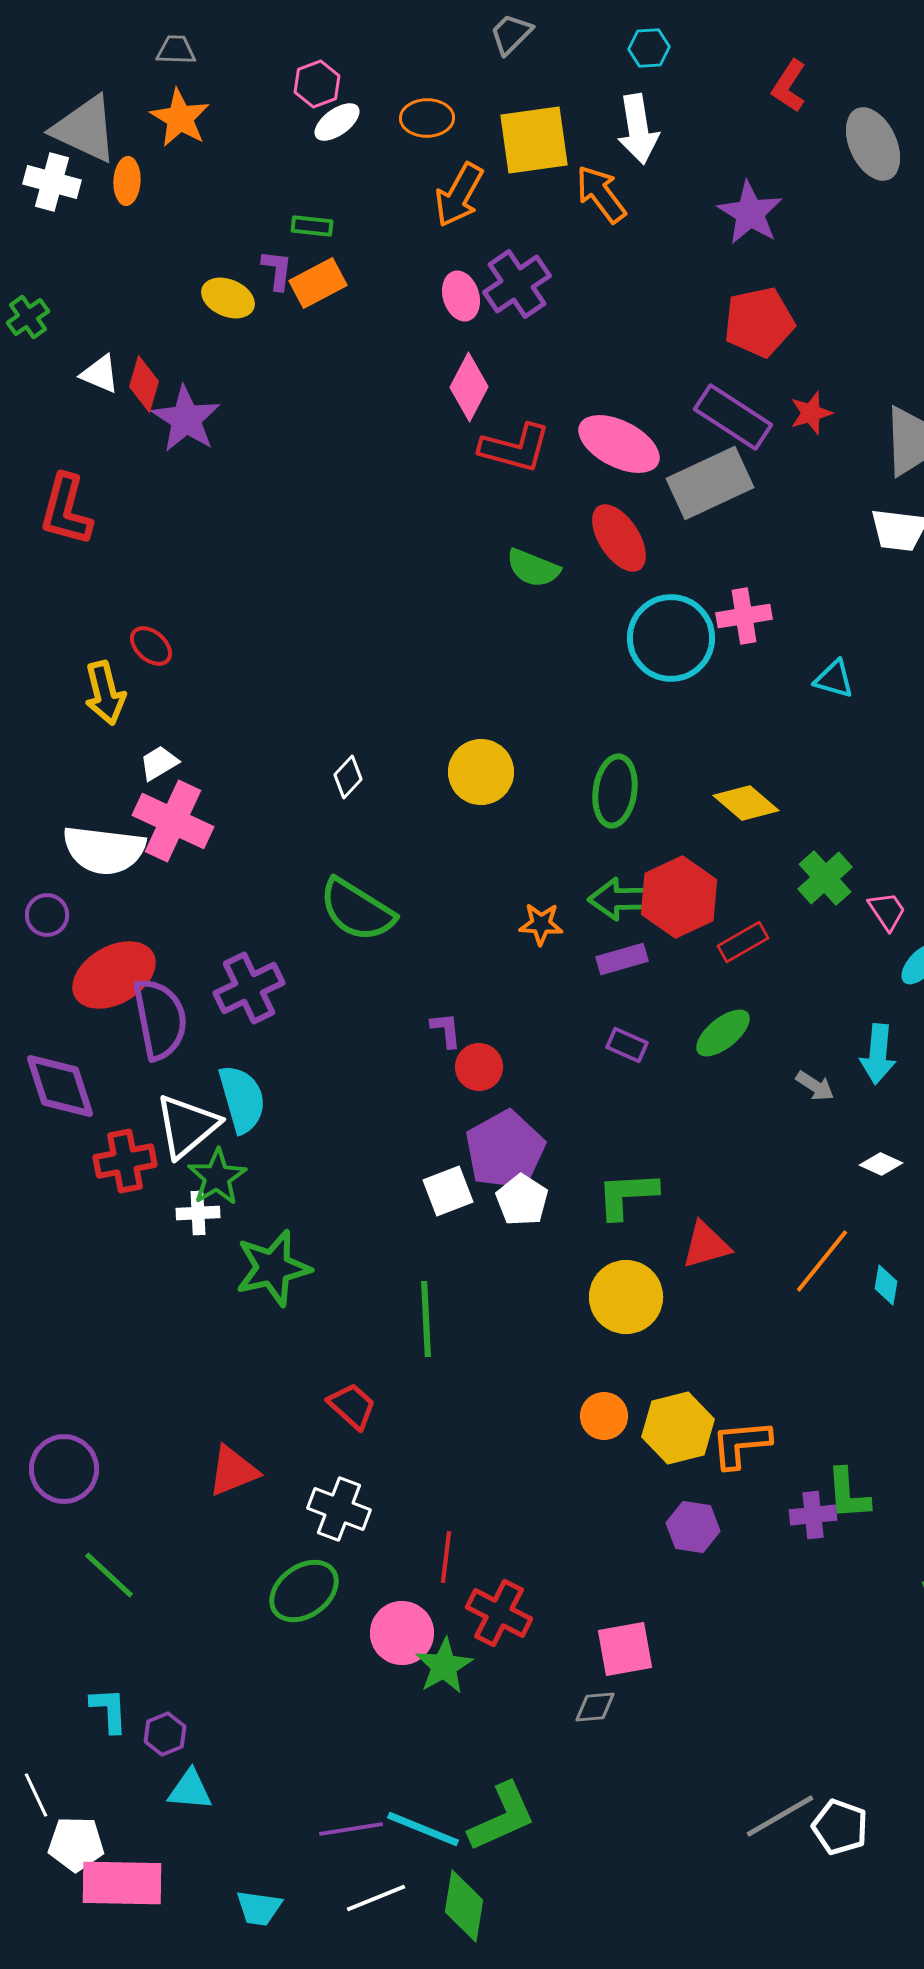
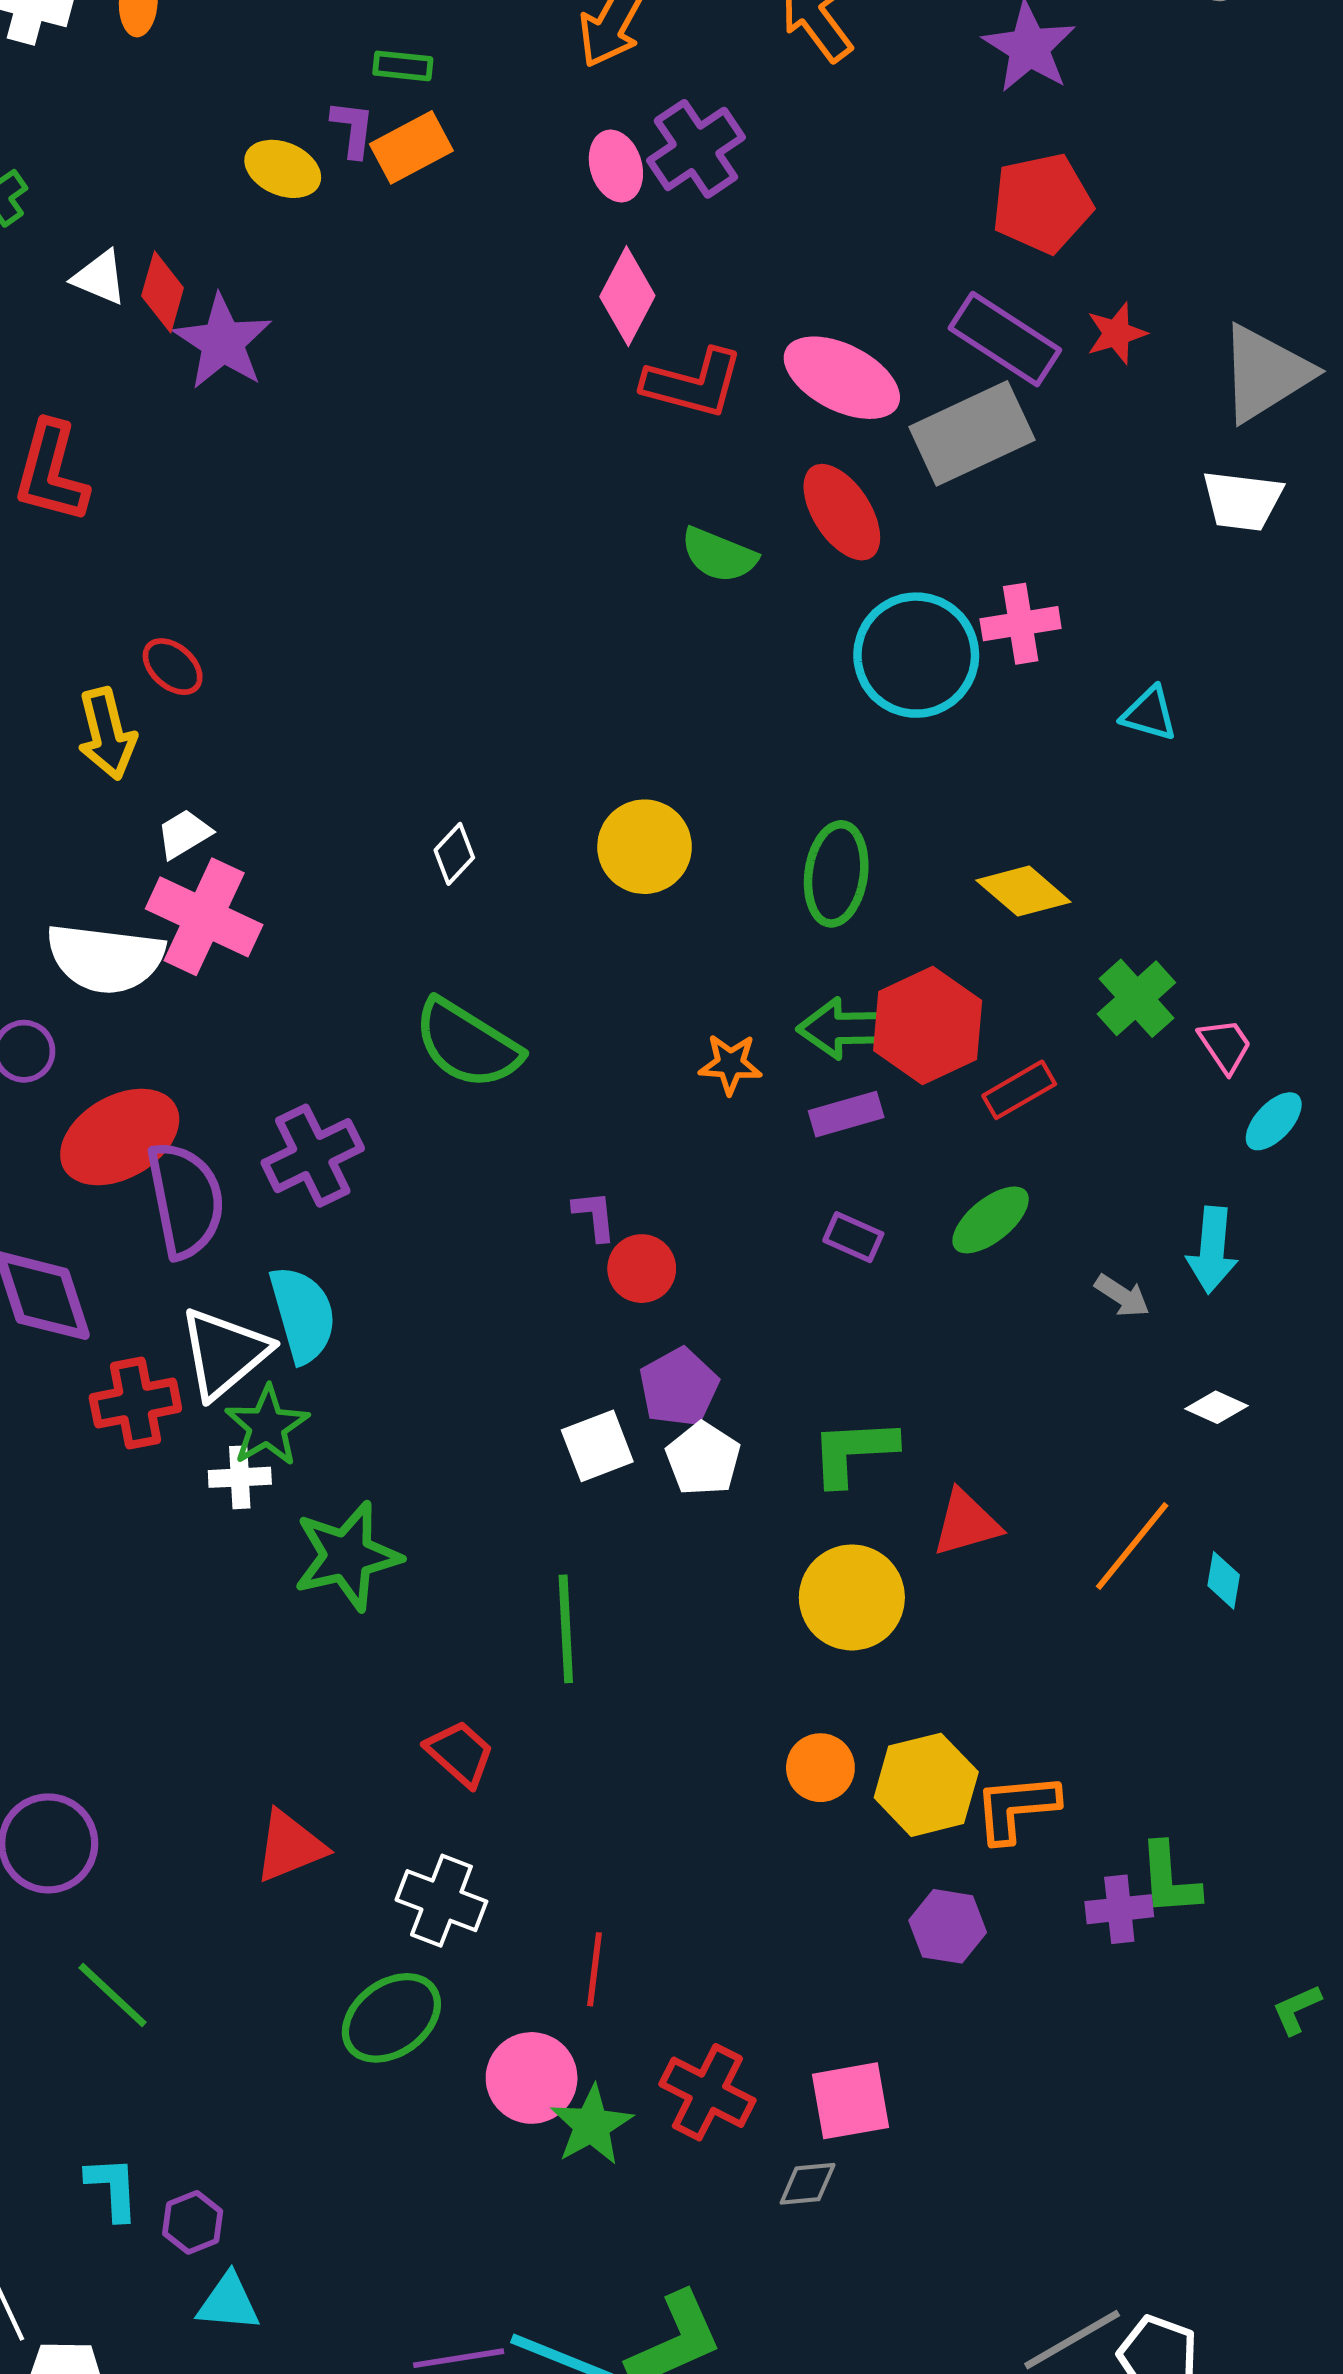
purple pentagon: (505, 1150) -> (679, 1387), size x0.7
red cross: (499, 1613) -> (707, 2092), moved

